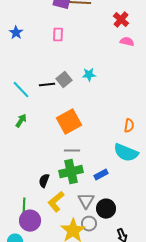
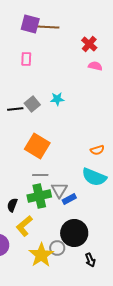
orange square: (69, 122) -> (37, 146), turned -30
orange semicircle: (129, 126) -> (97, 150), turned 64
gray triangle: (86, 201) -> (59, 190), moved
black circle: (106, 209) -> (74, 233), size x1.4

